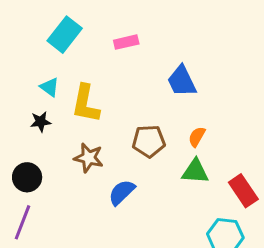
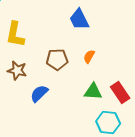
green triangle: (195, 171) -> (93, 91), moved

